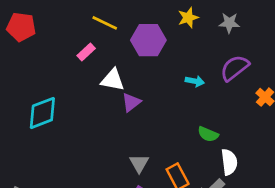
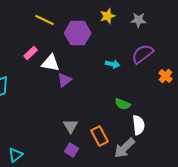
pink rectangle: (86, 52) -> (31, 53), moved

